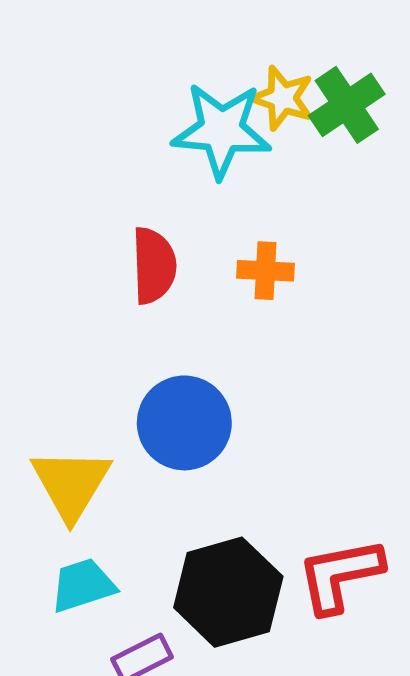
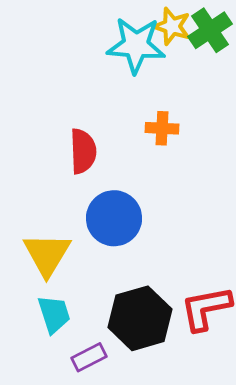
red semicircle: (154, 266) -> (83, 151), moved
cyan trapezoid: (83, 585) -> (54, 314), turned 90

